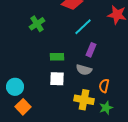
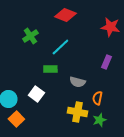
cyan line: (83, 27) -> (60, 47), moved
purple rectangle: (91, 50) -> (106, 62), moved
white square: (57, 79) -> (36, 94), moved, turned 35

